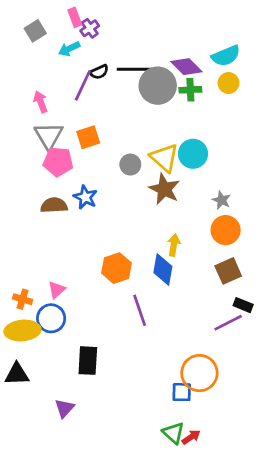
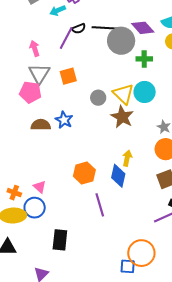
green cross: (190, 90) -> (144, 59), moved
pink pentagon: (58, 162) -> (30, 92), moved
pink triangle: (57, 290) -> (40, 187), turned -40

